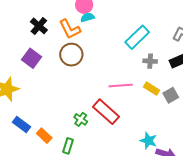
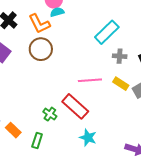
cyan star: (148, 141) -> (88, 138), moved

